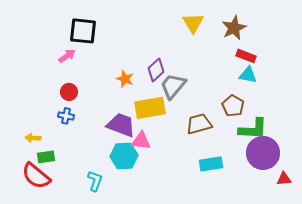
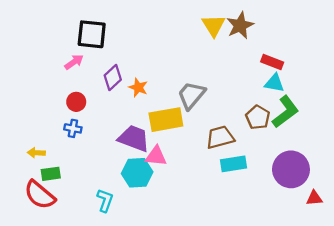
brown star: (234, 28) -> (240, 25), moved
purple diamond: (156, 70) -> (113, 77), moved
green L-shape: (253, 129) -> (285, 112), moved, turned -40
cyan rectangle: (211, 164) -> (233, 164), moved

